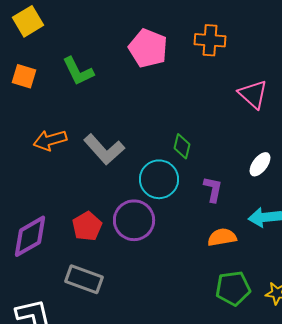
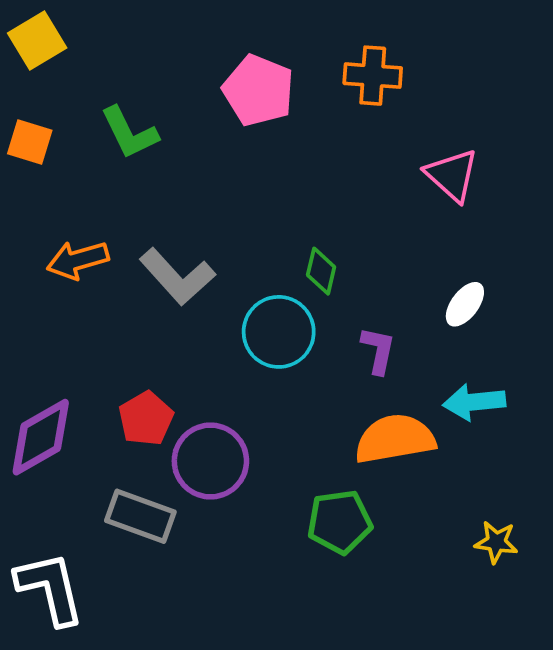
purple circle: (134, 220) -> (210, 461), moved
orange semicircle: (222, 237) -> (395, 439), size x1.5
green pentagon: (233, 288) -> (340, 522), moved

